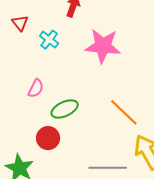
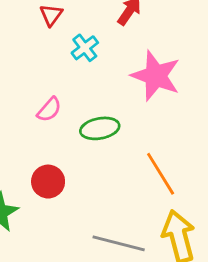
green ellipse: (65, 109) -> (100, 128), moved

